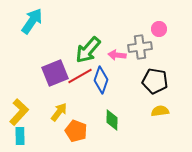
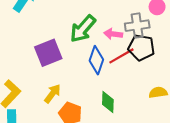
red line: (80, 76) -> (121, 56), moved
black pentagon: (155, 81) -> (141, 48), moved

